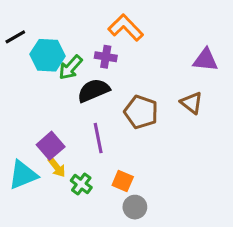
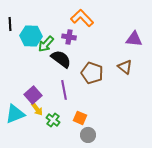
black line: (15, 37) -> (10, 24), turned -64
black semicircle: (93, 90) -> (61, 59), turned 60

